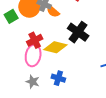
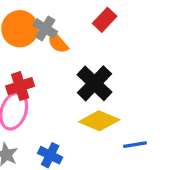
yellow diamond: (55, 47) -> (99, 121), moved

